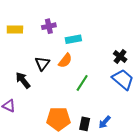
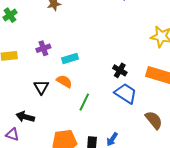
orange semicircle: (65, 61) -> (64, 81), turned -91
black arrow: (23, 80) -> (25, 117), moved, turned -30

